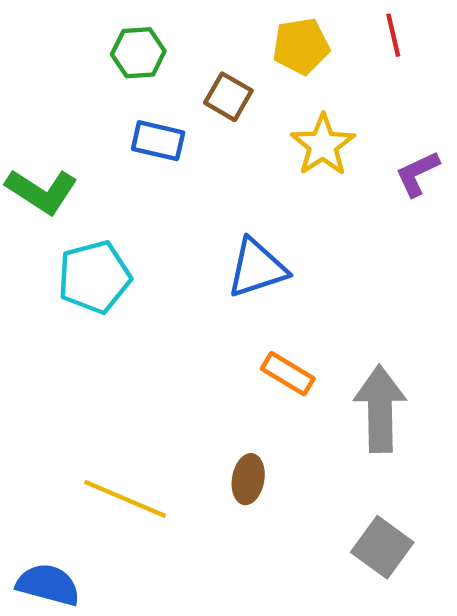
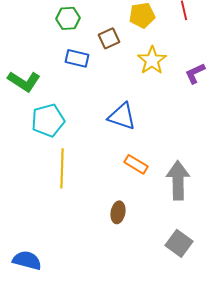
brown square: (228, 97) -> (109, 38), turned 35
blue triangle: (257, 268) -> (122, 116), turned 36
yellow line: (125, 499) -> (62, 168), moved, turned 69

